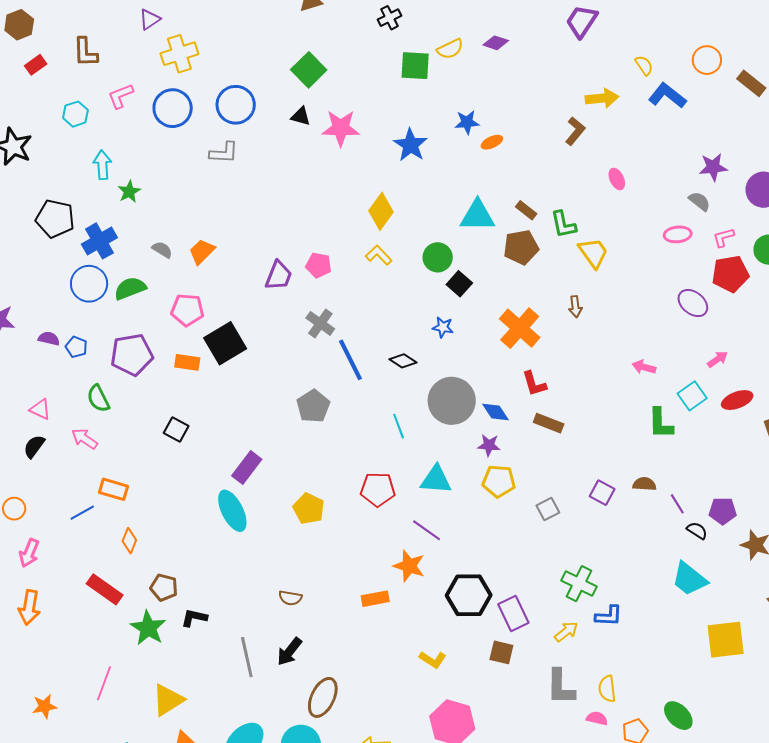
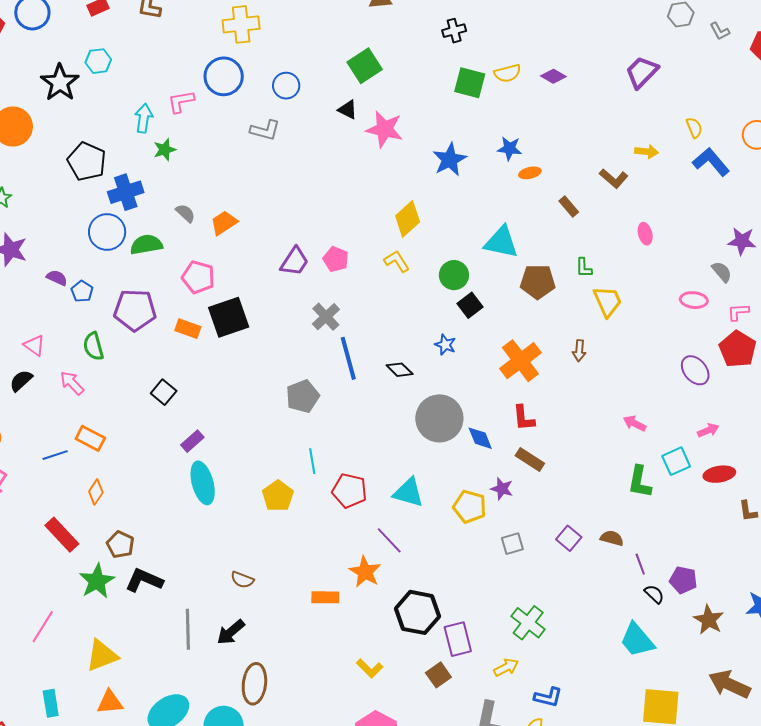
pink L-shape: (120, 96) -> (181, 102), moved
yellow arrow: (602, 98) -> (647, 152), size x0.7
blue circle: (236, 105) -> (286, 86), size x0.7
cyan hexagon: (75, 114) -> (98, 61), moved
brown L-shape: (575, 131) -> (614, 178), turned 80
brown rectangle: (526, 210) -> (569, 207), moved
green L-shape: (563, 224) -> (584, 268), size x0.7
red pentagon: (730, 274) -> (738, 349), turned 30
cyan line: (399, 426) -> (312, 461), moved
purple star: (489, 445) -> (502, 489), moved
purple rectangle: (247, 467) -> (192, 441), moved, size x0.7
blue L-shape: (609, 616) -> (548, 697), moved
black L-shape: (194, 618) -> (144, 580), size x1.4
brown square: (501, 652) -> (438, 675), turned 30
brown ellipse: (323, 697) -> (254, 684), turned -30

